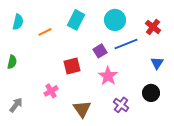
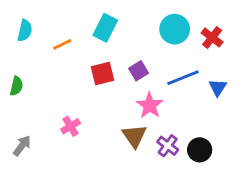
cyan circle: (115, 20) -> (175, 29), moved
blue line: (126, 44) -> (183, 78), moved
red square: (72, 66) -> (102, 74), moved
black circle: (151, 93) -> (200, 150), moved
brown triangle: (82, 109) -> (134, 136), moved

